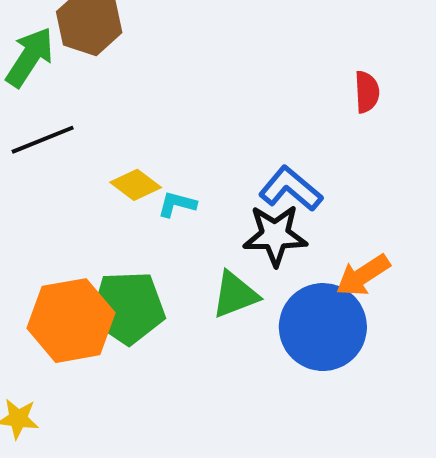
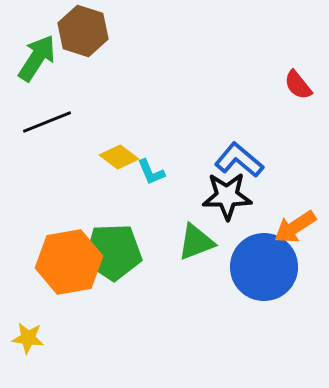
red semicircle: (367, 92) -> (298, 85), turned 144
cyan L-shape: (177, 204) -> (151, 172), turned -128

